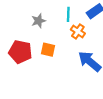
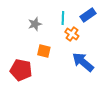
red pentagon: (20, 52) -> (21, 70), moved

